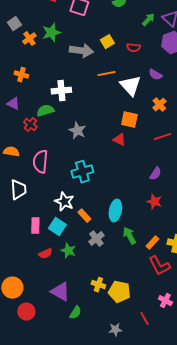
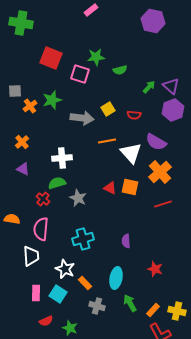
gray square: (14, 24) -> (15, 91), turned 32
orange cross: (21, 75) -> (22, 142), turned 32
purple semicircle: (155, 75) -> (156, 142), size x1.5
purple triangle: (13, 104) -> (23, 169), moved
orange cross: (159, 105) -> (160, 172), size x1.6
green semicircle: (45, 111) -> (57, 183), moved
red cross: (30, 125) -> (43, 199), moved
red triangle: (119, 140) -> (110, 188), moved
purple semicircle: (155, 174) -> (126, 241), moved, turned 144
white trapezoid: (18, 190) -> (31, 256), moved
gray cross: (96, 239) -> (97, 306), turned -35
green star: (68, 251) -> (70, 328), moved

